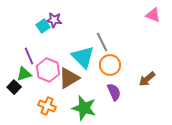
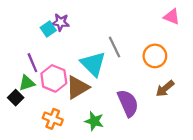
orange circle: (110, 65) -> (155, 56), moved
purple semicircle: (114, 92) -> (128, 103), size x1.4
green star: (84, 108) -> (94, 121), size x0.7

